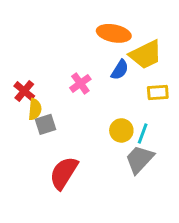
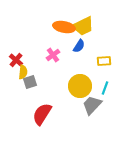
orange ellipse: (114, 33) -> (64, 27), moved
yellow trapezoid: (146, 55) -> (83, 26), moved
yellow circle: (121, 130) -> (80, 86), size x1.5
cyan line: (143, 133) -> (105, 88), moved

